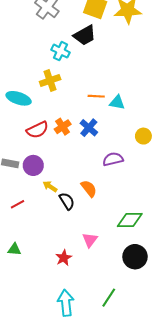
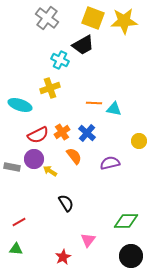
purple circle: (33, 165) -> (34, 159), moved
yellow arrow: (50, 186) -> (50, 171), moved
orange semicircle: (89, 189) -> (74, 156), moved
red line: (18, 204) -> (19, 222), moved

